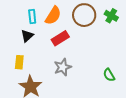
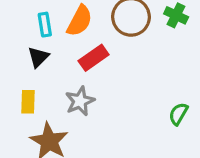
gray star: (63, 67) -> (80, 101), moved
green semicircle: (109, 75) -> (178, 114), turned 64

